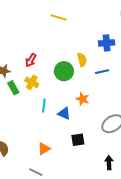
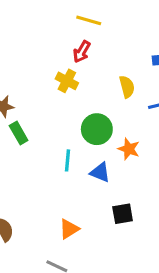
red arrow: (31, 60) -> (82, 52), moved
green circle: (64, 71) -> (97, 129), moved
yellow cross: (32, 82) -> (67, 81), moved

